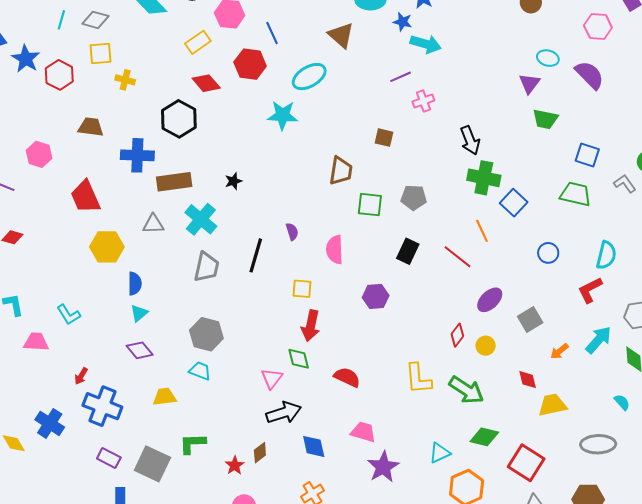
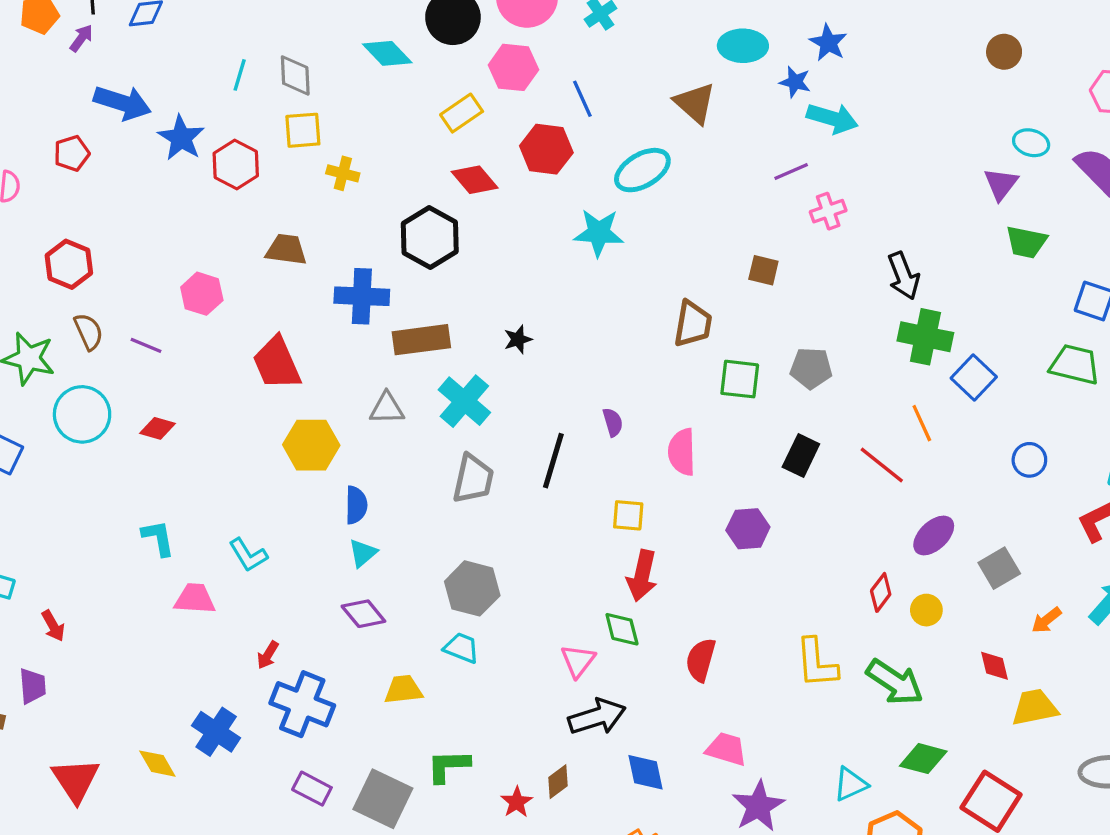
gray diamond: (95, 20) -> (295, 75), turned 72
red semicircle: (347, 377) -> (701, 660), turned -100

